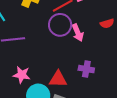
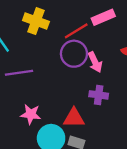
purple cross: (86, 69) -> (99, 95), moved

